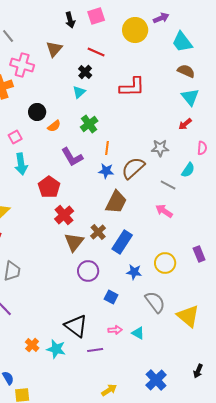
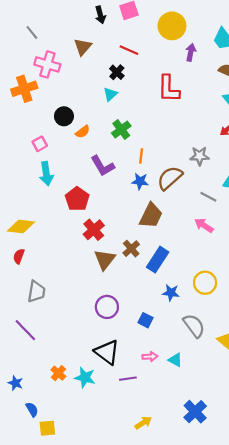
purple arrow: (161, 18) -> (191, 52), moved, turned -56
red L-shape: (132, 87) -> (169, 89), turned 92
purple circle: (88, 271) -> (107, 307), moved

